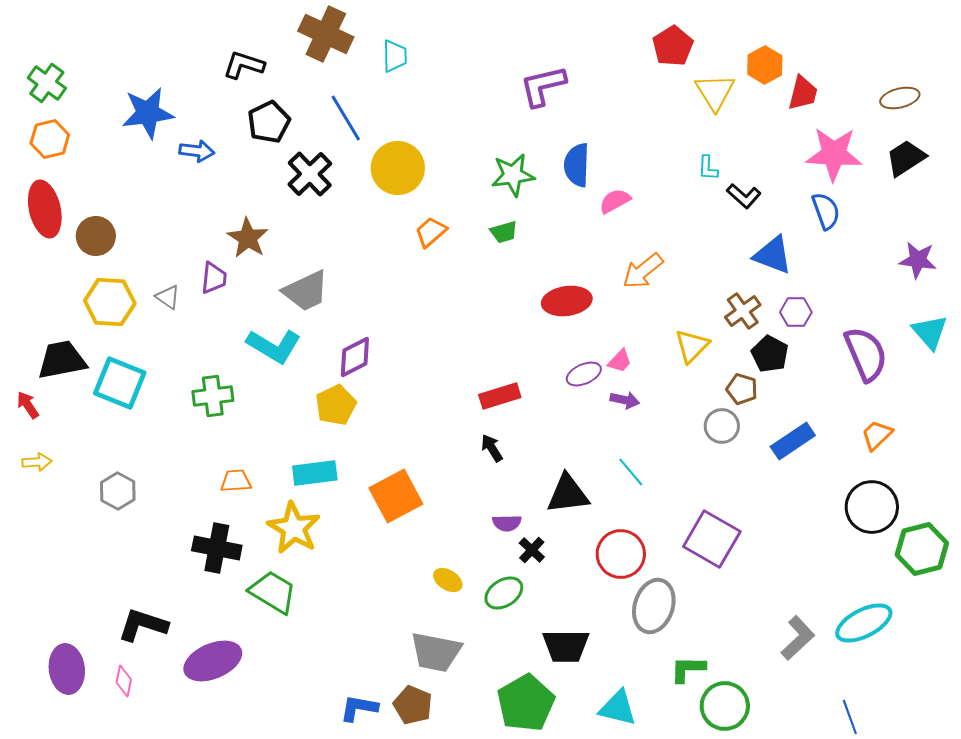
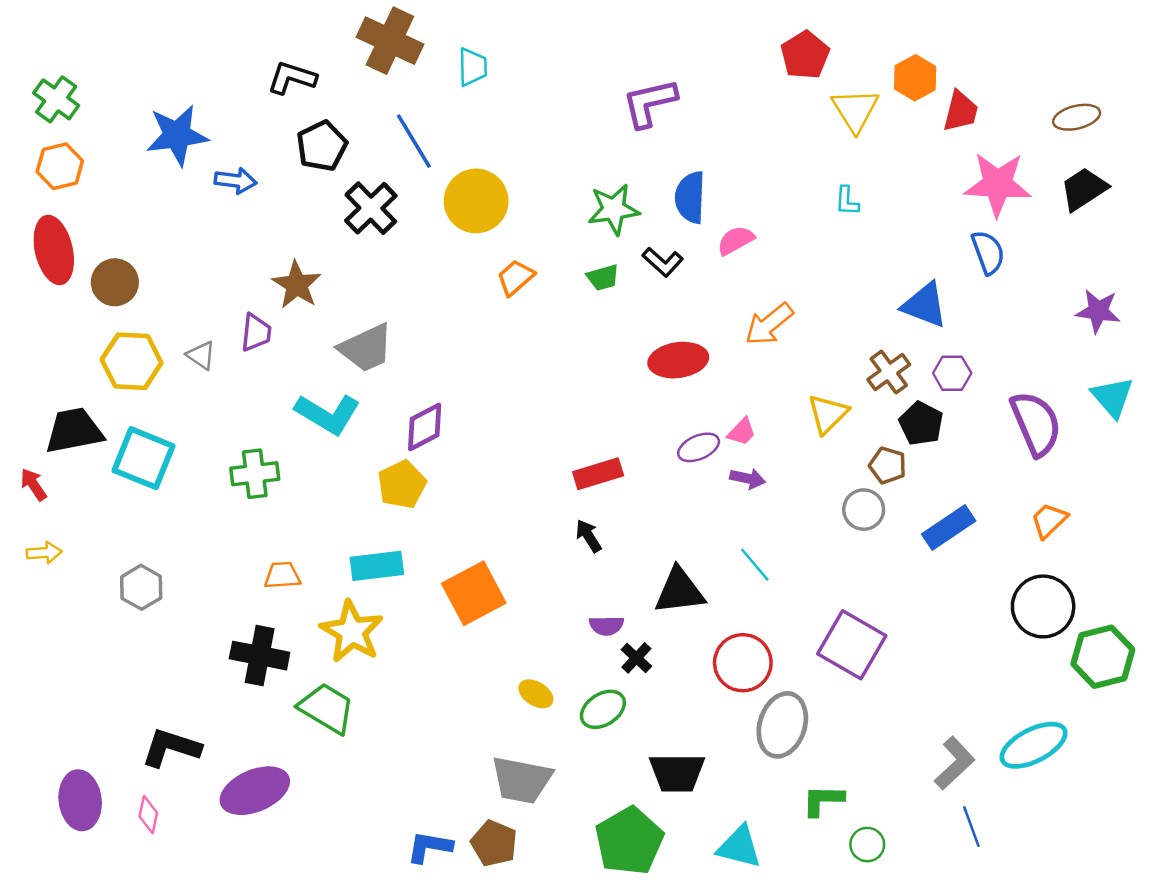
black L-shape: (744, 196) -> (663, 262), moved
green circle: (725, 706) -> (867, 845), size x0.6
blue line: (850, 717) -> (971, 827), moved

